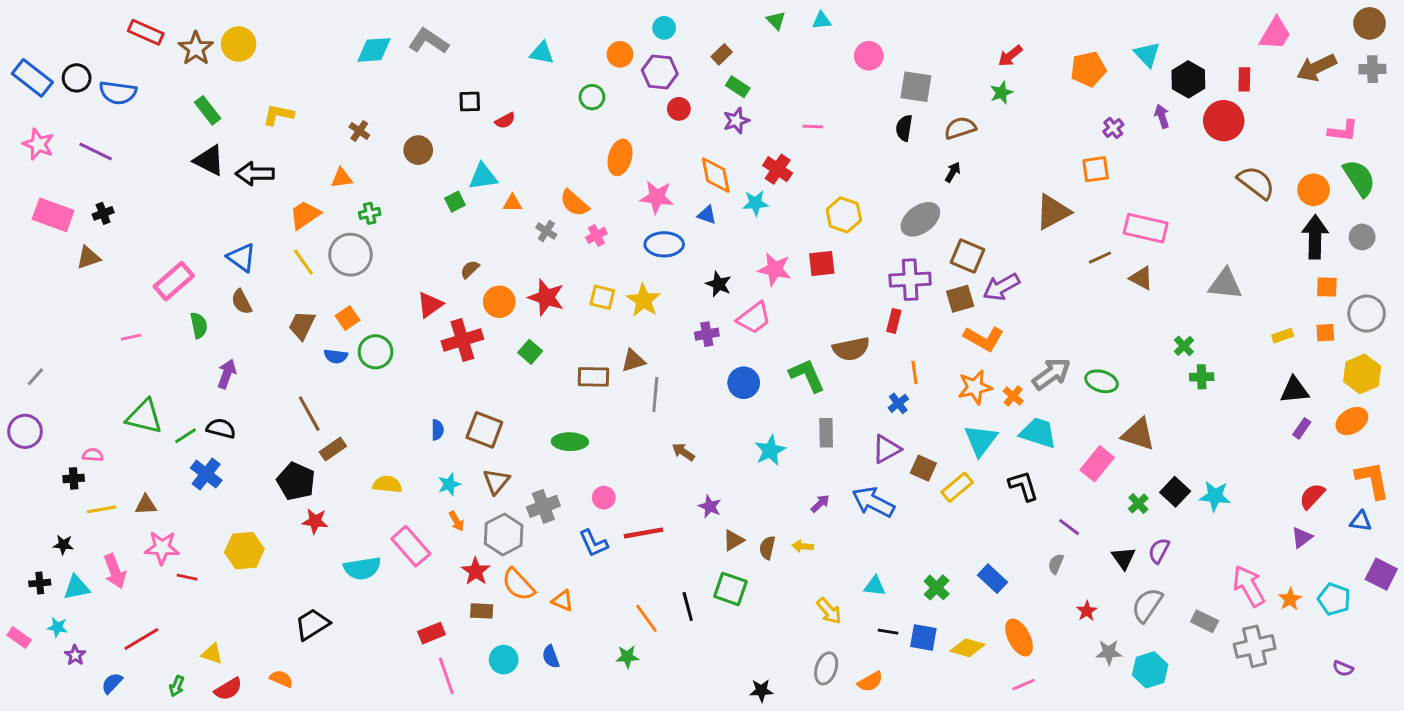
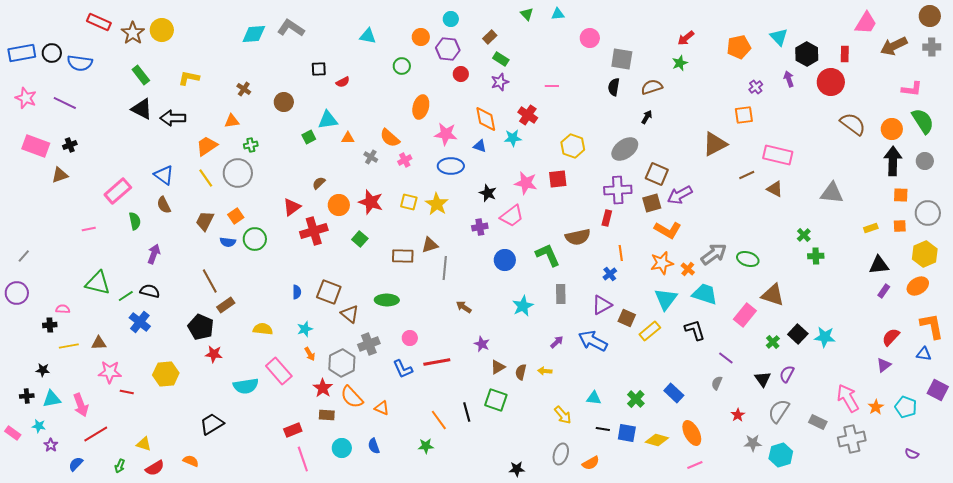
blue rectangle: (32, 78) -> (22, 53), turned -48
brown triangle: (496, 481) -> (350, 314), moved, turned -30
pink arrow: (115, 571) -> (81, 405), moved

